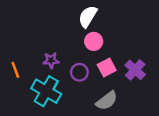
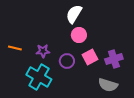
orange line: (15, 70) -> (15, 48), moved, turned -56
purple cross: (135, 70) -> (114, 59), turned 30
gray semicircle: (107, 101) -> (108, 85), moved, turned 54

